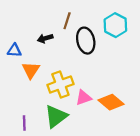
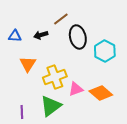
brown line: (67, 21) -> (61, 19), turned 35
cyan hexagon: (115, 25) -> (105, 51), moved
blue triangle: (14, 50) -> (15, 36), moved

